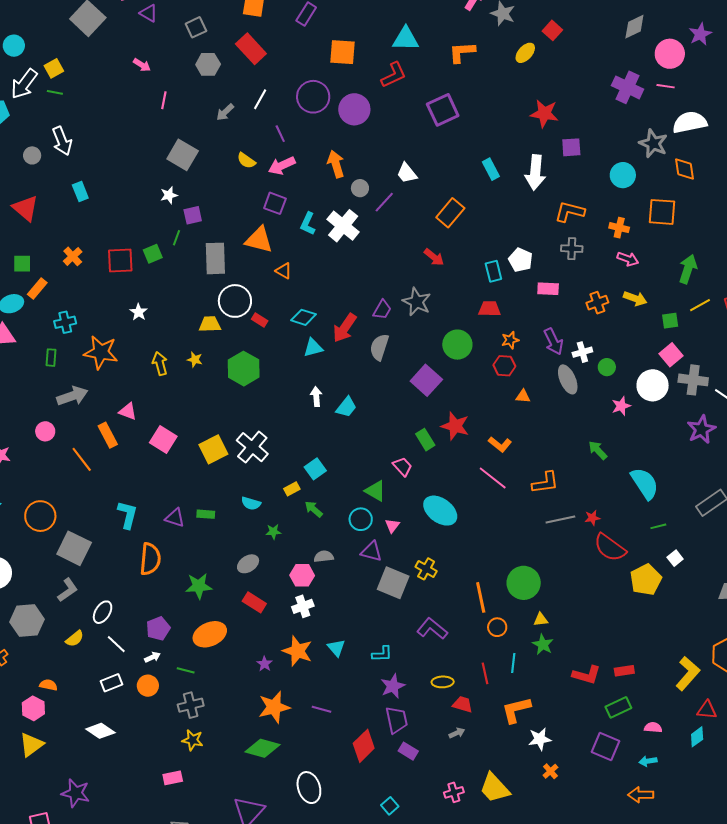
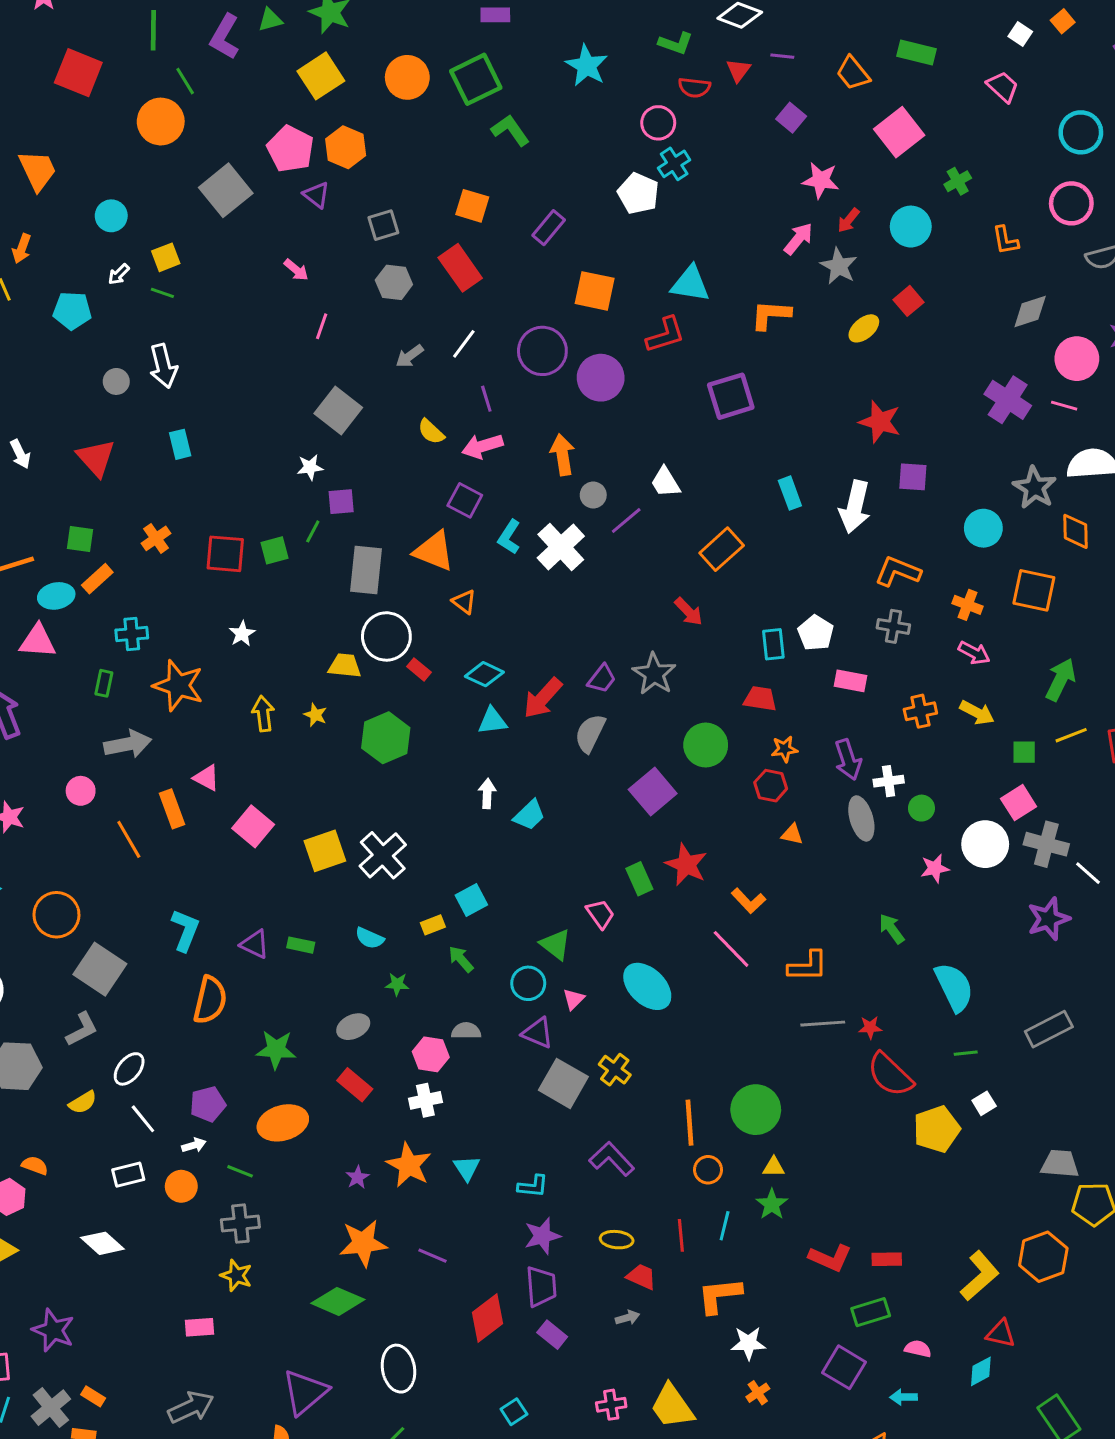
white arrow: (24, 84) -> (119, 274), size x0.5

